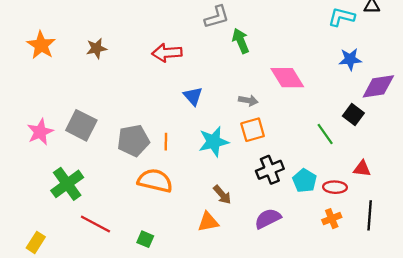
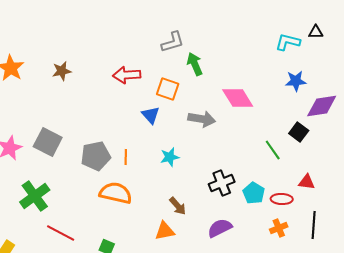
gray arrow: (248, 100) -> (202, 119), size x1.5
orange square: (253, 130) -> (168, 89), moved, turned 35
cyan star: (214, 142) -> (170, 157), size x0.7

